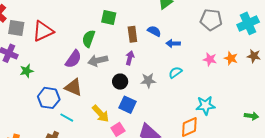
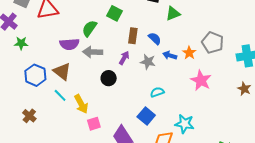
orange star: (231, 58) -> (189, 53), moved
purple semicircle: (73, 59) -> (69, 44), turned 36
pink star: (210, 59) -> (201, 80), size x1.5
cyan semicircle: (175, 72) -> (157, 92), moved
gray star: (148, 80) -> (148, 62), moved
blue square: (128, 105) -> (146, 116), moved
cyan line: (67, 118) -> (60, 95), moved

